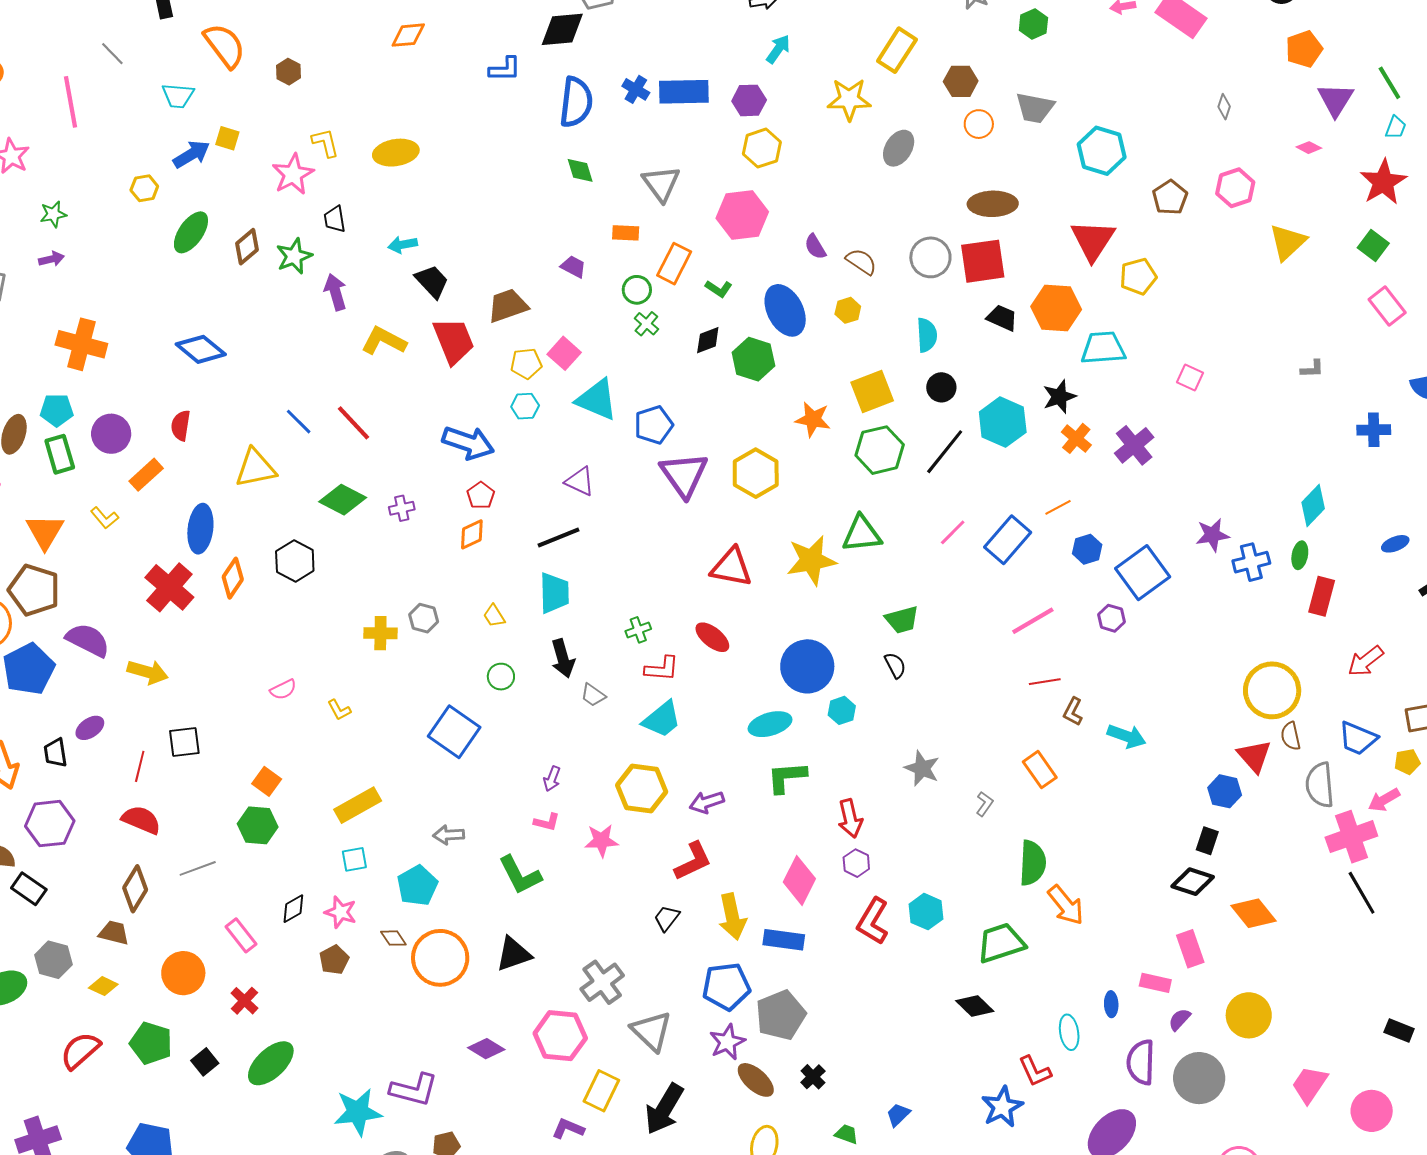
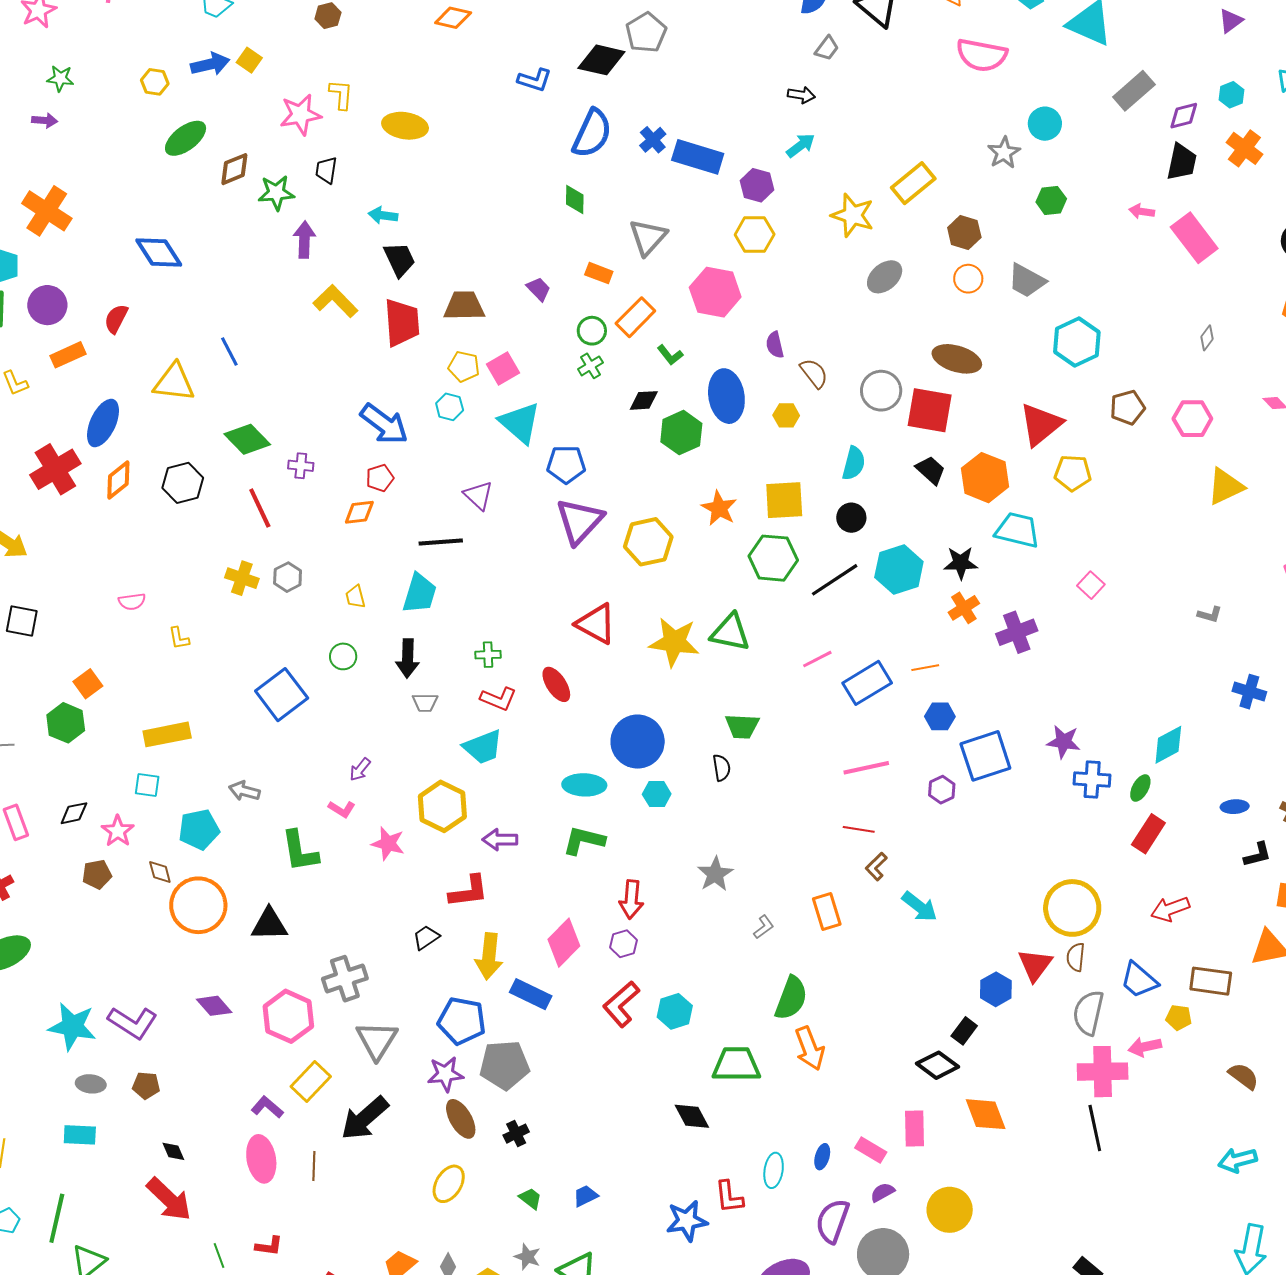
red line: (353, 423) -> (260, 508), moved
gray trapezoid: (593, 695) -> (425, 703), turned -52

